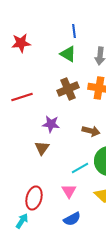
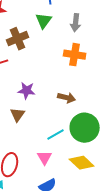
green triangle: (68, 54) -> (44, 21), turned 36
brown cross: (68, 89) -> (18, 39), moved

